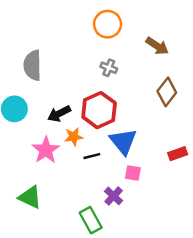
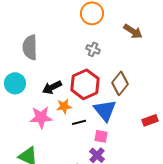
brown diamond: (167, 92) -> (120, 83), moved
pink star: (46, 150) -> (41, 117), turned 30
pink square: (133, 173) -> (101, 136), moved

